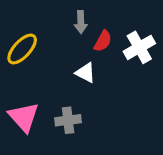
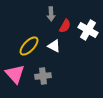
white cross: (139, 47) -> (88, 30), turned -30
yellow ellipse: (22, 49) -> (29, 46), moved

